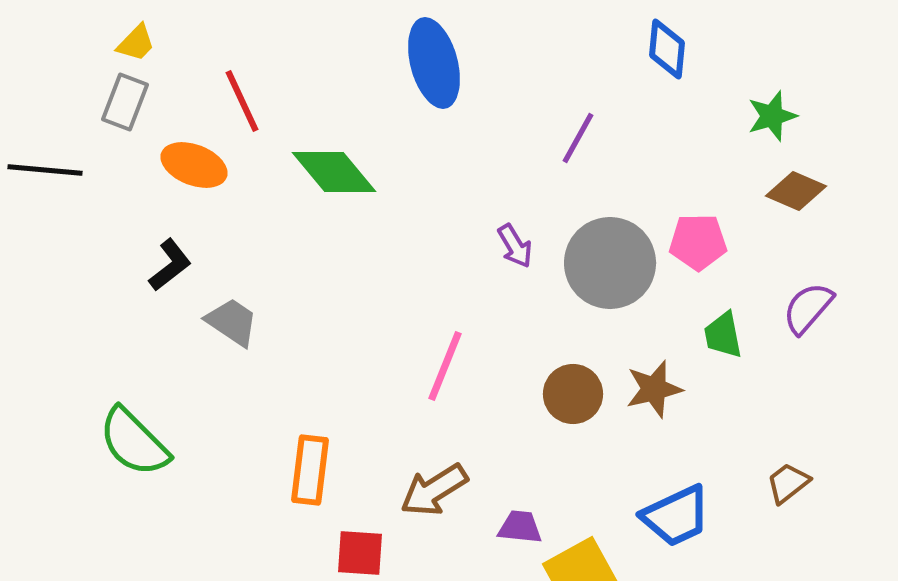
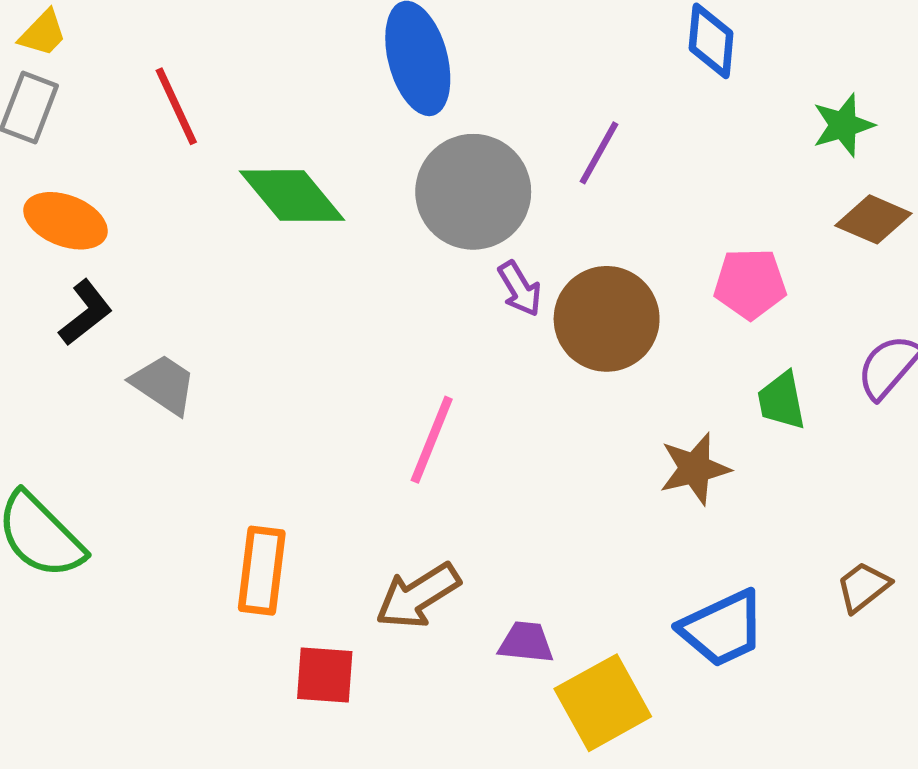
orange ellipse: (194, 165) -> (66, 221), moved
gray circle: (610, 263) -> (473, 192), moved
brown circle: (573, 394) -> (607, 319), moved, size x1.4

